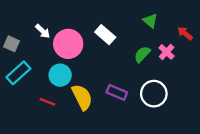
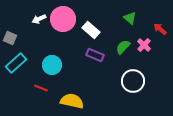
white arrow: (43, 31) -> (39, 19), moved, turned 112
pink circle: (68, 44) -> (63, 19), moved
purple rectangle: (117, 92) -> (95, 55), moved
yellow semicircle: (82, 97) -> (72, 101), moved, turned -50

